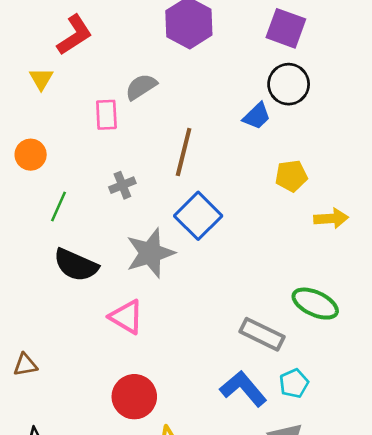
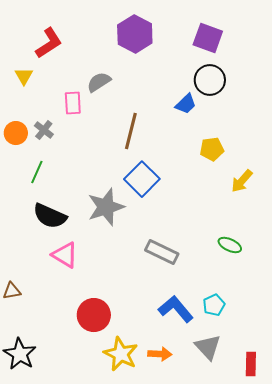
gray cross: (122, 185) -> (44, 130), moved, turned -30
yellow arrow: (331, 218) -> (242, 181), turned 135
green ellipse: (315, 304) -> (230, 245), size x0.7
pink triangle: (126, 317) -> (65, 255), moved
gray rectangle: (262, 334) -> (162, 252), moved

